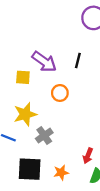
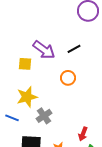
black line: (78, 60) -> (74, 49), turned 48
orange circle: (60, 93) -> (68, 78), moved

